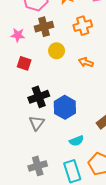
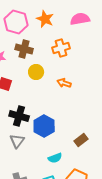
brown cross: (44, 27) -> (24, 49), turned 30
black cross: (39, 97) -> (19, 116), turned 36

